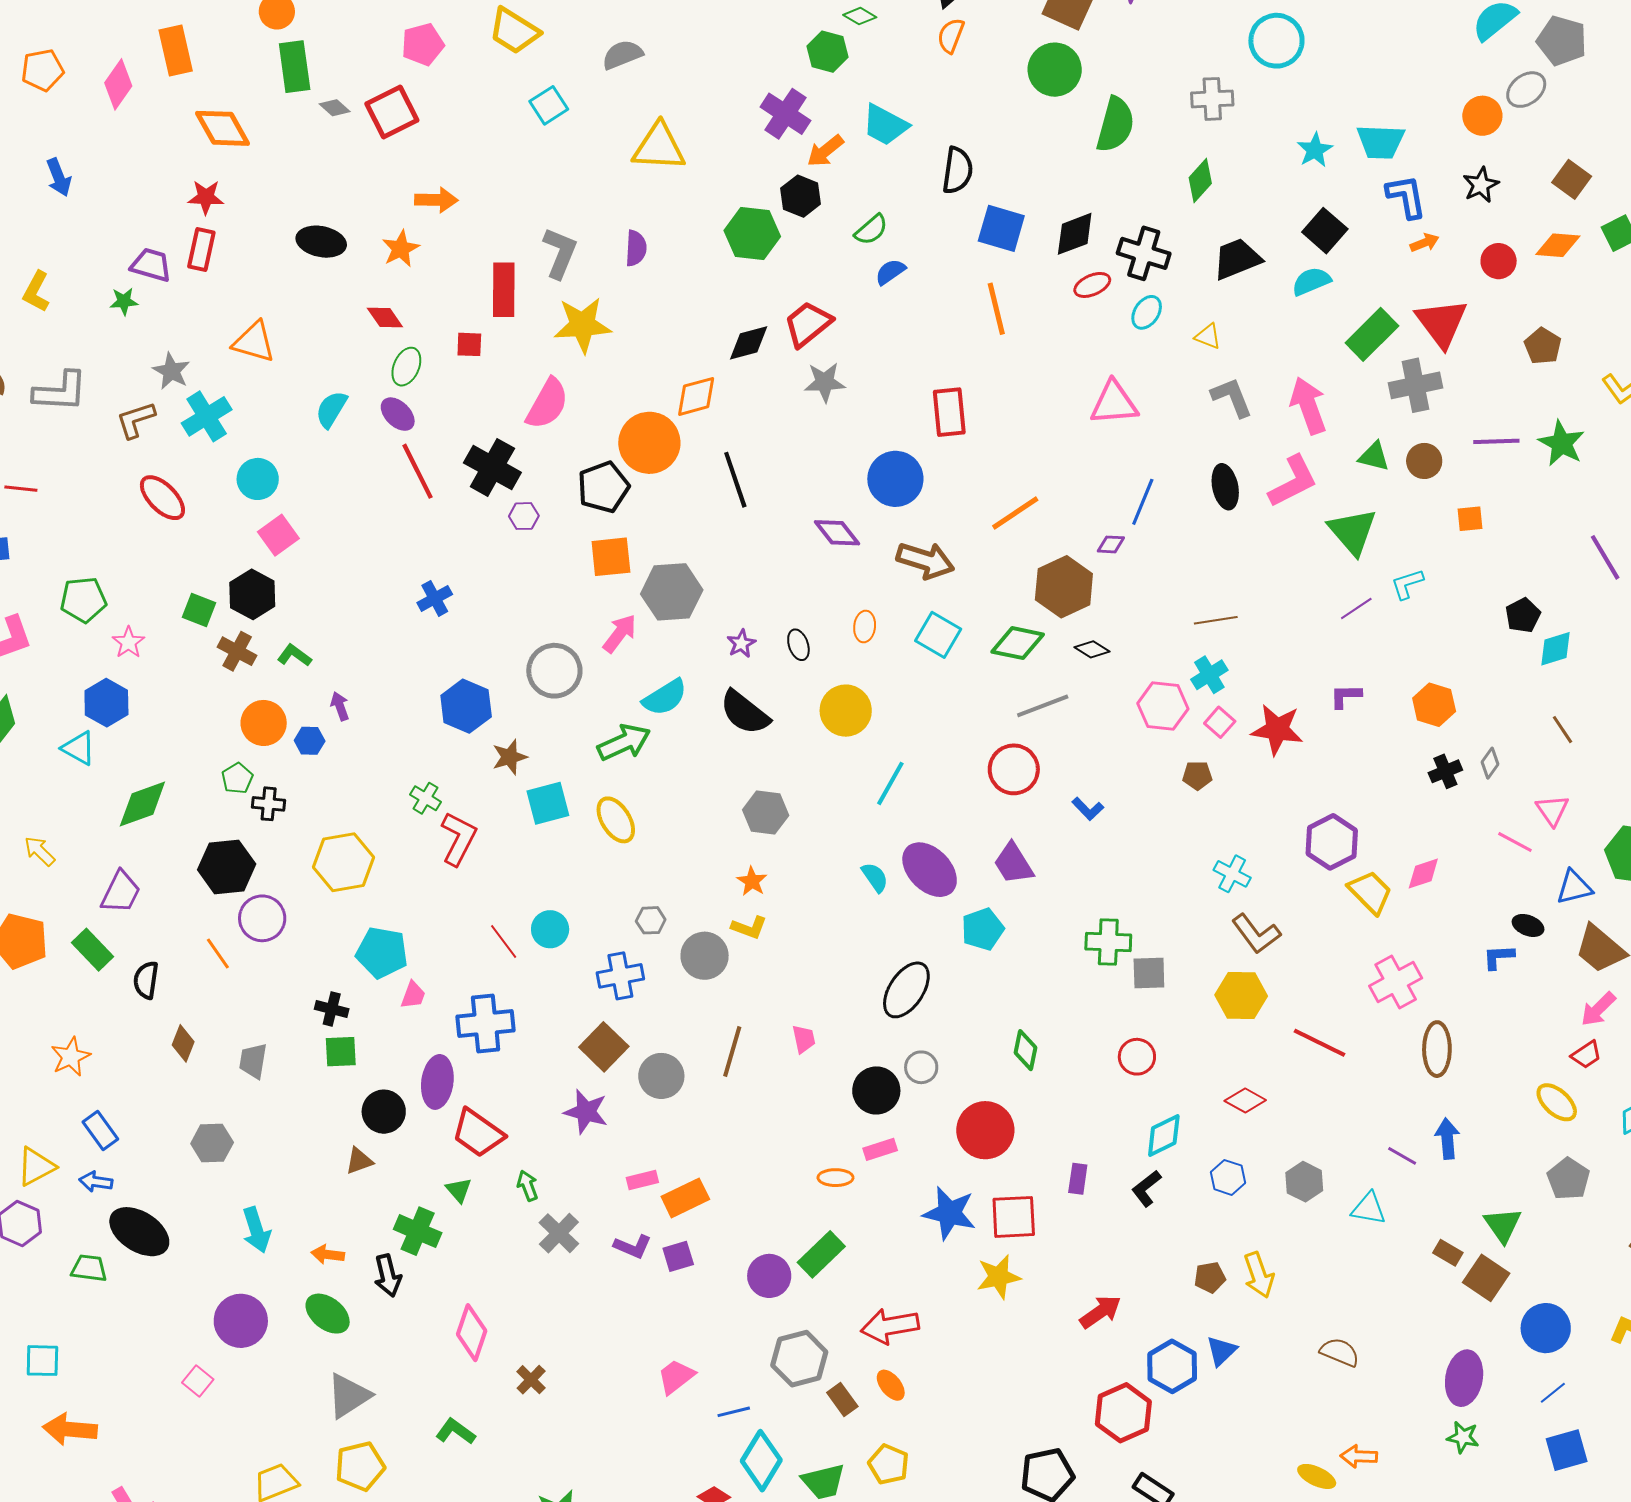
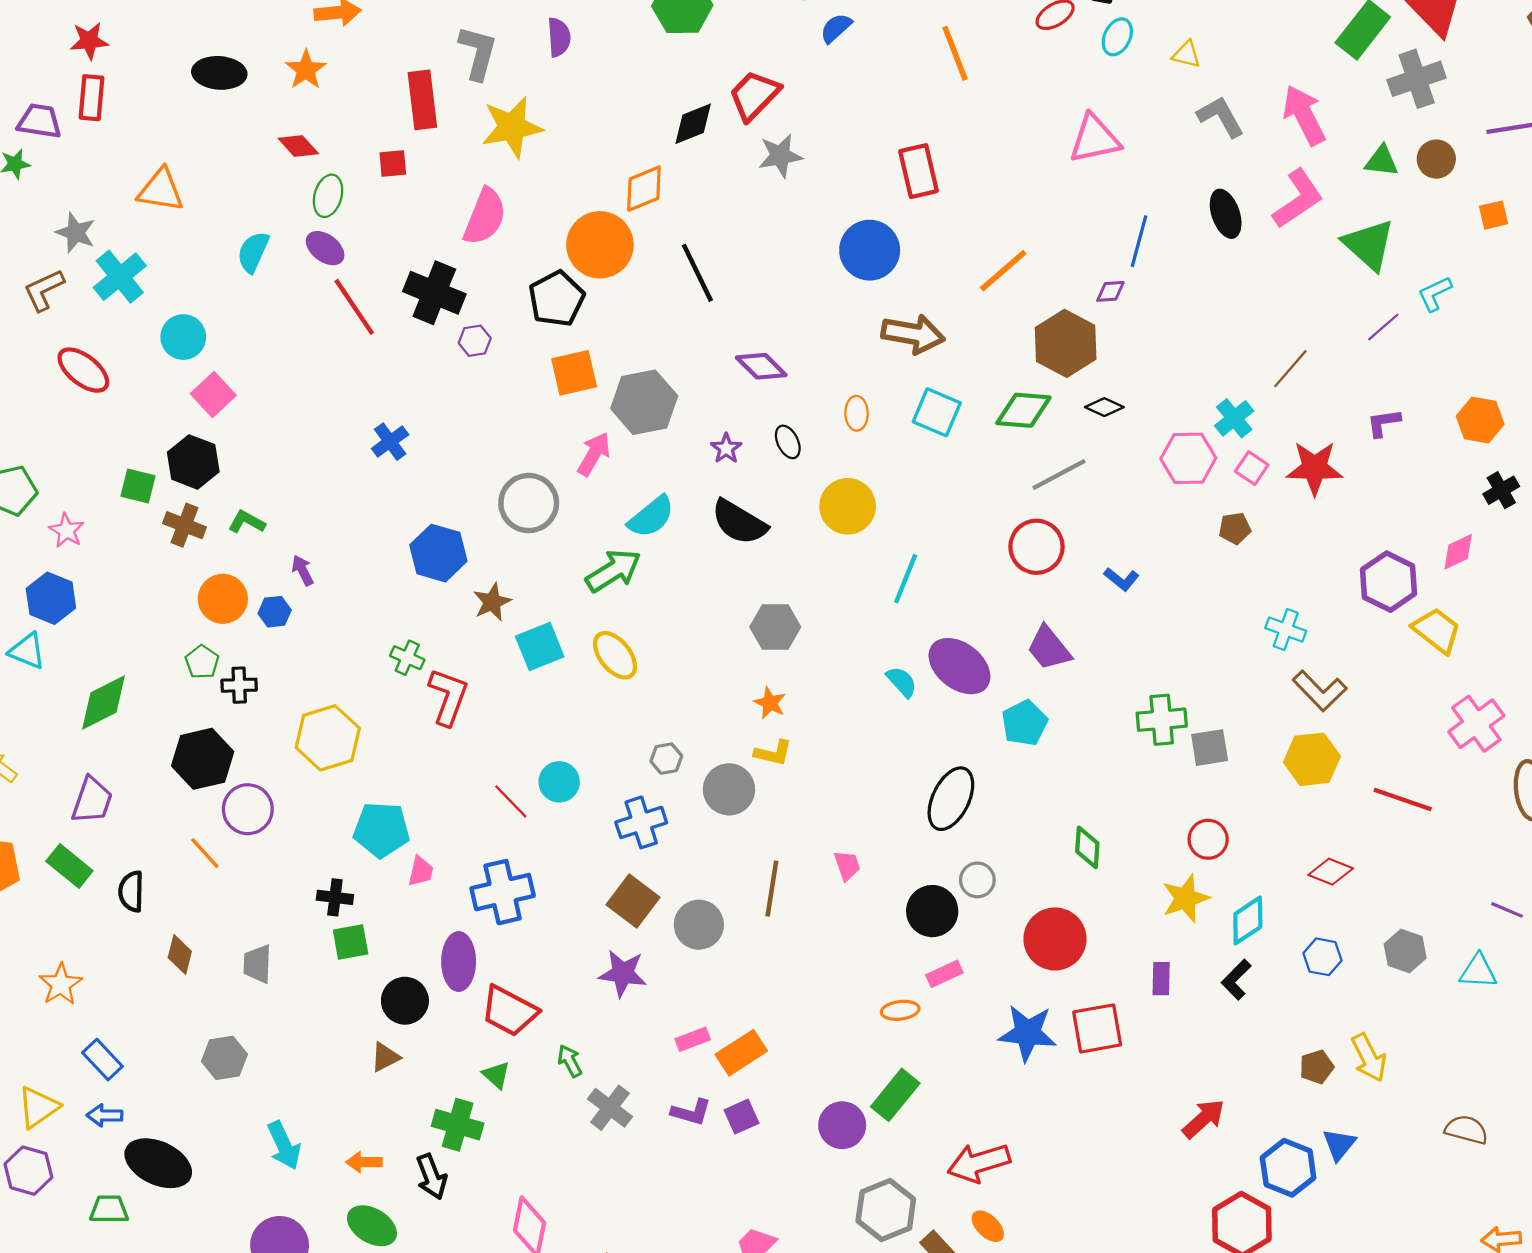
purple diamond: (837, 533) -> (761, 366), moved
brown line: (1216, 620) -> (1290, 369), moved, turned -33
pink diamond: (1423, 874) -> (1458, 552), moved
yellow star: (999, 1277) -> (1185, 898), moved

